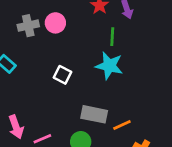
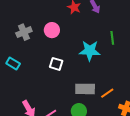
pink circle: (55, 23) -> (52, 30), moved
green line: (112, 37) -> (112, 38), moved

